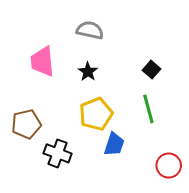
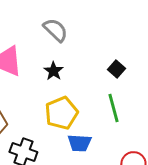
gray semicircle: (90, 30) -> (55, 30), turned 32
blue trapezoid: (114, 144) -> (79, 143), turned 75

